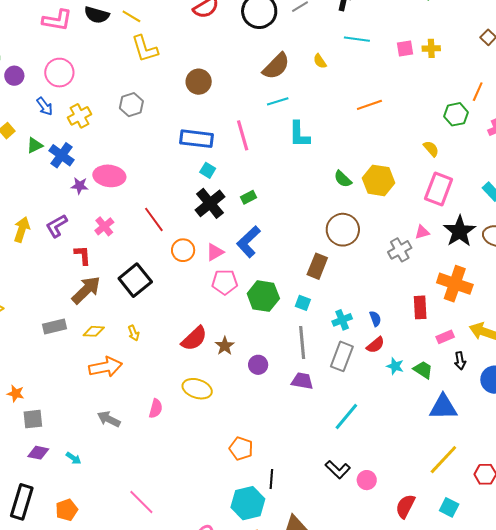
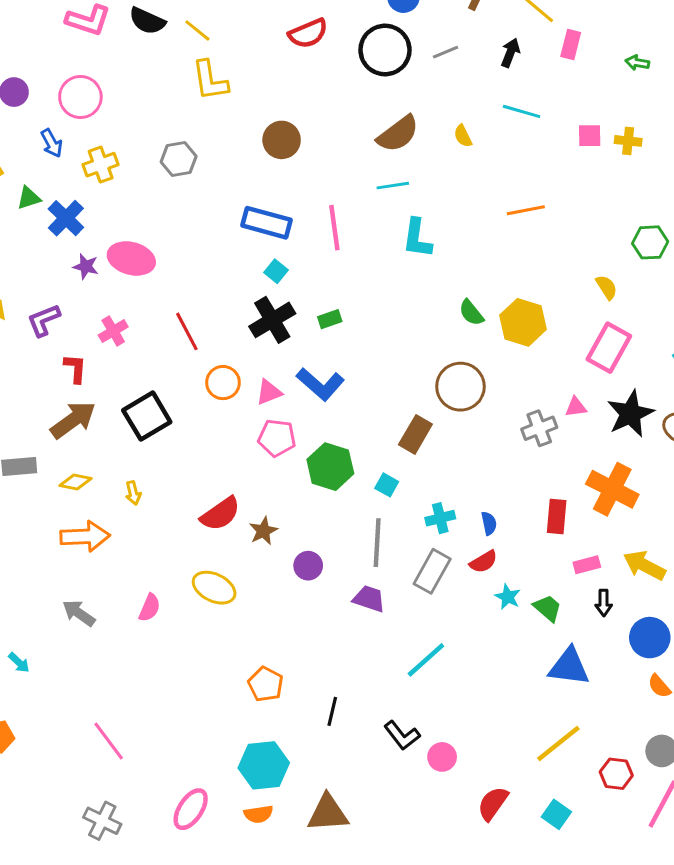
blue L-shape: (249, 242) -> (320, 384), turned -104
black line: (271, 479) -> (332, 711), moved

